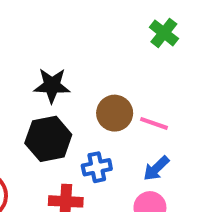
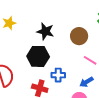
brown circle: (115, 113) -> (79, 36), moved

